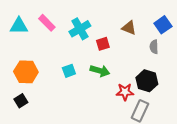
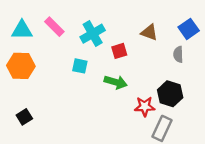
cyan square: (69, 71) -> (80, 66), moved, turned 32
orange hexagon: (26, 72) -> (21, 66), moved

